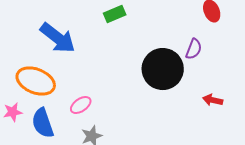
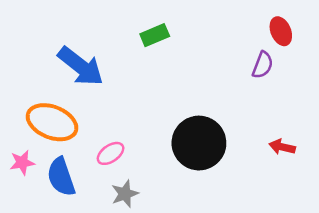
purple semicircle: (194, 49) -> (263, 65), moved
black circle: (163, 69) -> (199, 143), moved

